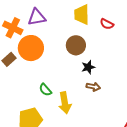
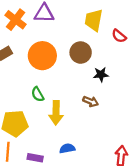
orange circle: (31, 48) -> (42, 56), moved
black star: (88, 67) -> (101, 74), moved

